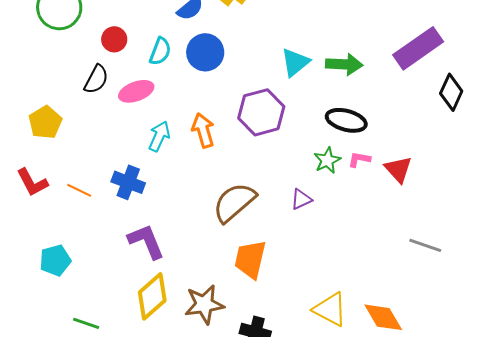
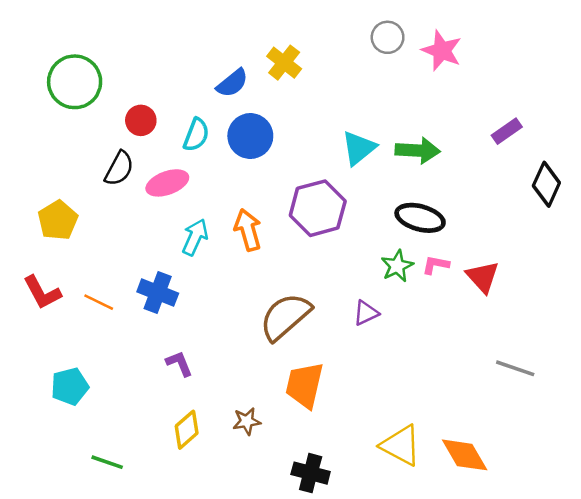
purple rectangle: (418, 48) -> (507, 131), size x0.5
purple L-shape: (146, 241) -> (179, 363), size x0.6
yellow diamond: (152, 296) -> (187, 430), size x0.7
brown star: (204, 304) -> (247, 421), moved, size x0.6

